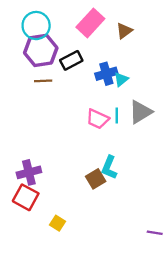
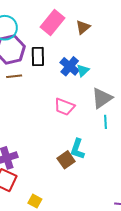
black rectangle: (71, 60) -> (38, 57), turned -60
blue cross: (106, 74) -> (70, 66), turned -30
cyan line: (117, 115) -> (106, 122), moved

